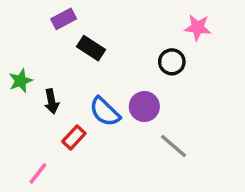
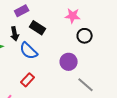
pink star: (198, 27) -> (73, 16), moved
black arrow: (52, 101) -> (15, 34), moved
blue semicircle: (105, 112) -> (29, 51), moved

